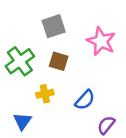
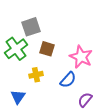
gray square: (54, 26) -> (31, 27), moved
pink star: (101, 41) -> (81, 57), moved

